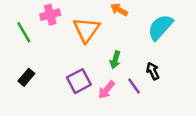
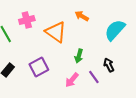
orange triangle: (86, 30) -> (56, 32), turned -30
purple square: (79, 81) -> (39, 67), moved

